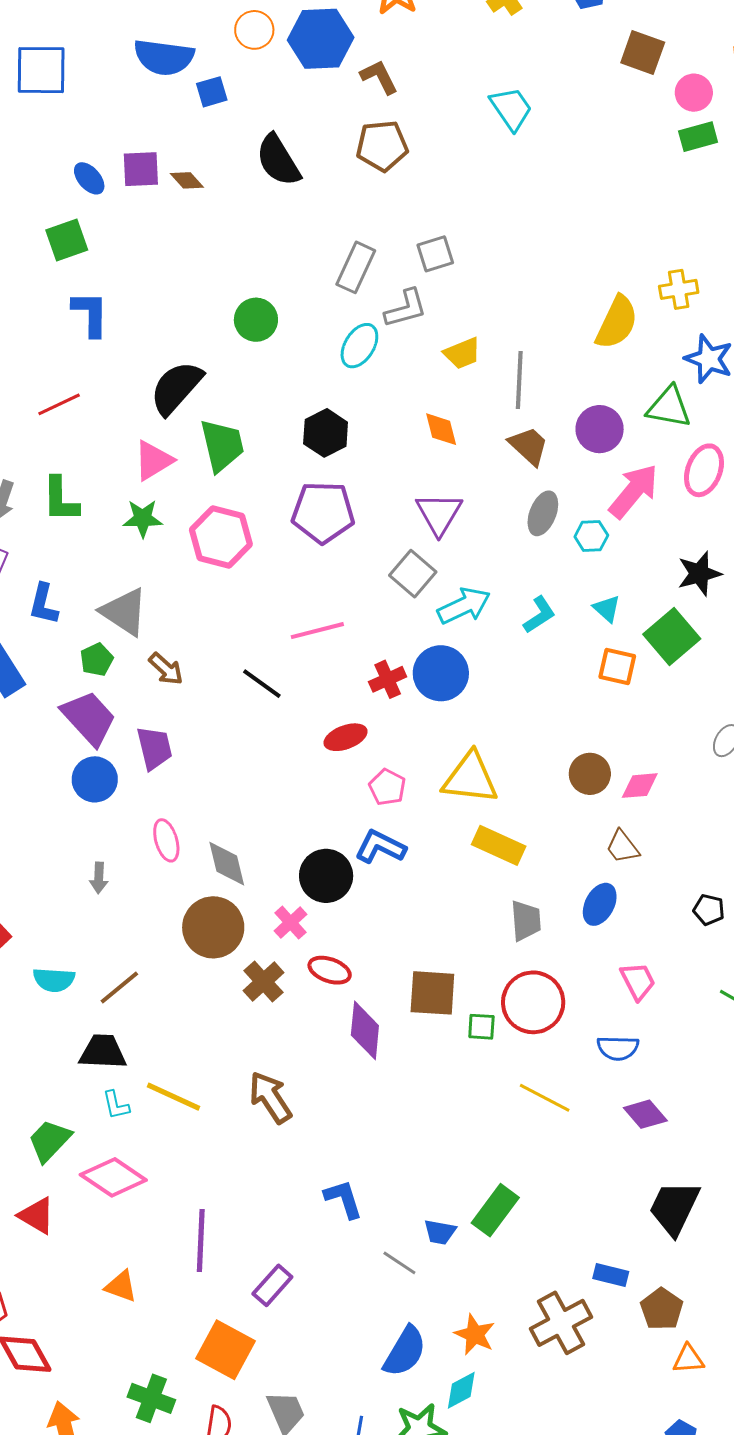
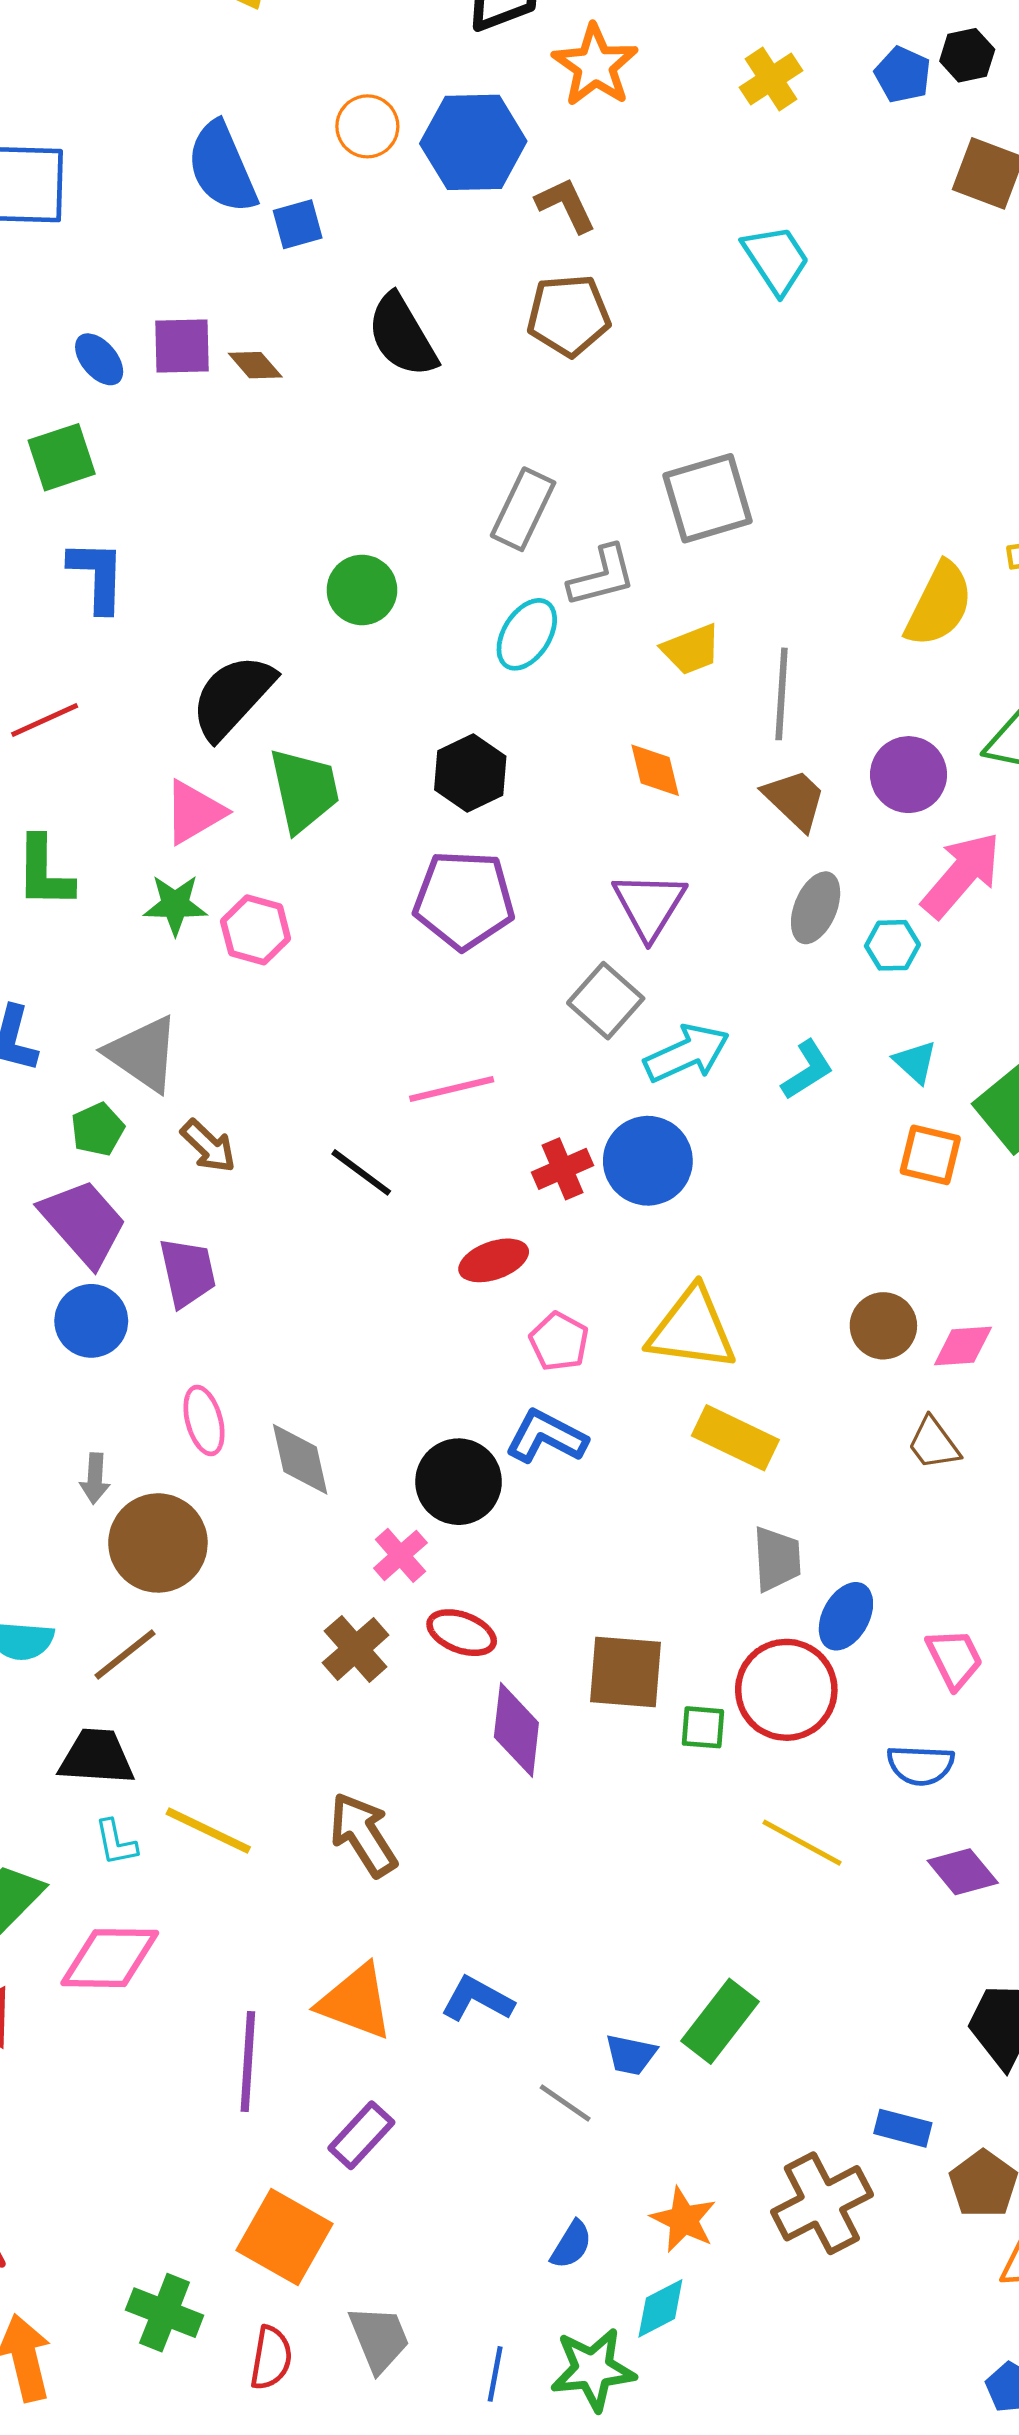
blue semicircle: (164, 57) -> (222, 168), turned 58
gray square: (435, 254) -> (708, 498), moved, size x1.5
pink hexagon: (221, 537) -> (256, 930), moved, size x0.7
blue ellipse: (600, 904) -> (846, 1616), moved
brown circle: (213, 927) -> (158, 1543), moved
pink diamond: (113, 1177) -> (110, 1958), turned -34
blue L-shape: (343, 1199) -> (477, 1999), turned -45
orange triangle: (121, 1286) -> (356, 2002), moved, size x1.5
blue semicircle: (405, 1351) -> (571, 2245), size x0.6

